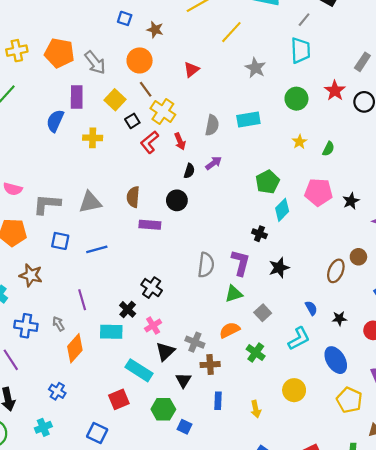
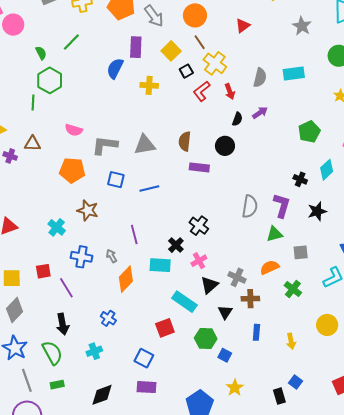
cyan diamond: (282, 210) -> (327, 170), moved
gray square: (263, 313) -> (301, 252), turned 35

